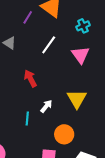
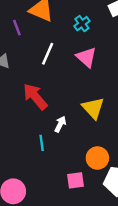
purple line: (28, 17) -> (17, 28), turned -40
red arrow: (30, 79) -> (35, 97), size x1.4
orange circle: (64, 134) -> (97, 158), moved

